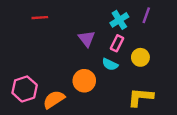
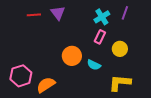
purple triangle: (87, 39) -> (58, 13), moved
cyan semicircle: (110, 64) -> (94, 65), moved
orange circle: (84, 81) -> (72, 56), moved

